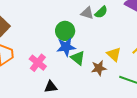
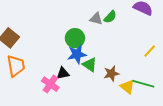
yellow triangle: (114, 54) -> (127, 87), moved
pink cross: (38, 63) -> (50, 84), moved
black triangle: (51, 87) -> (63, 73), moved

